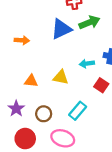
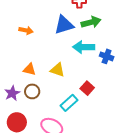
cyan arrow: (87, 63) -> (84, 47), moved, size x1.5
red square: (101, 85) -> (87, 88), moved
brown circle: (44, 114) -> (32, 91), moved

